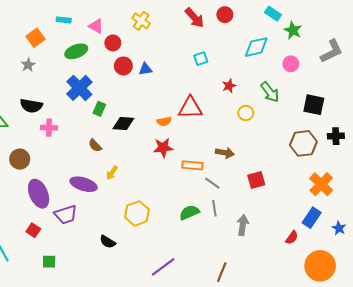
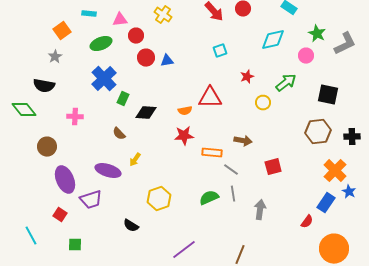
pink triangle: (96, 26) -> (120, 20), turned -35
green star: (293, 30) -> (317, 34), moved
green arrow: (270, 92) -> (286, 83), turned -90
black semicircle: (31, 106) -> (44, 86), moved
black cross: (336, 136) -> (352, 137), moved
blue star: (339, 228) -> (349, 192), moved

